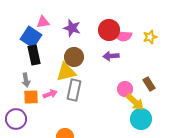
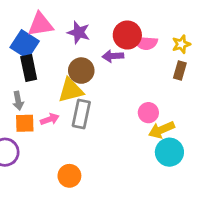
pink triangle: (43, 22) -> (40, 24), size x1.5
purple arrow: (111, 56) -> (113, 56), moved
brown rectangle: (149, 84) -> (180, 71), moved, turned 48
yellow arrow: (135, 102) -> (162, 130), turned 114

